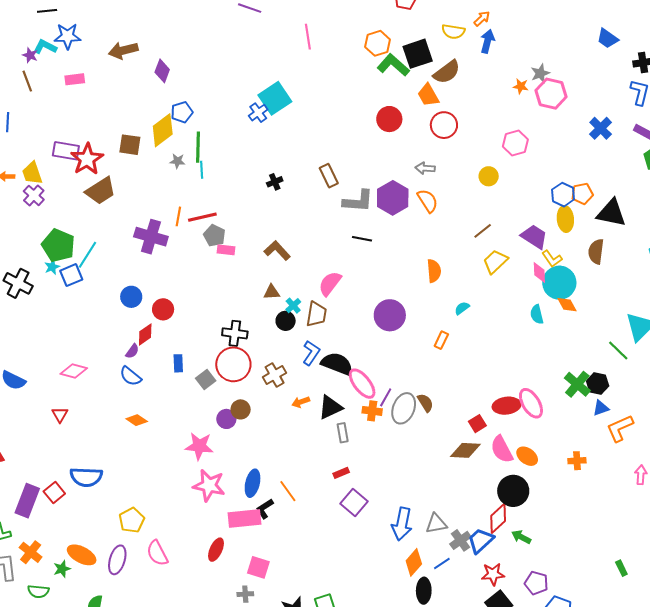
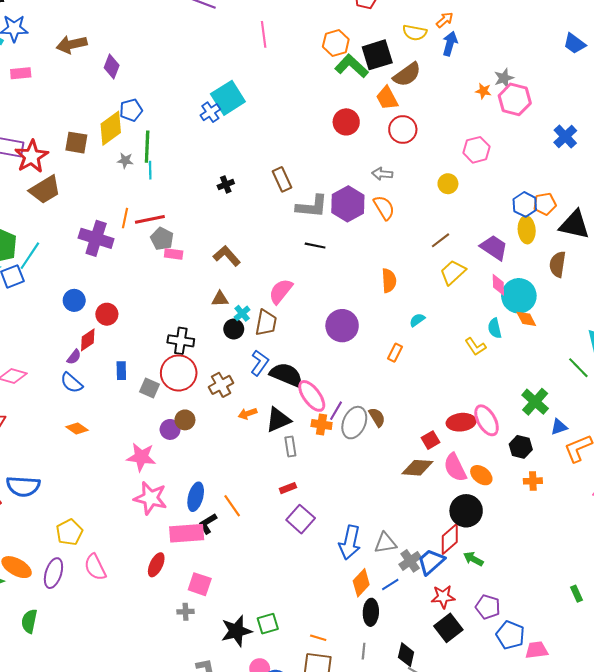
yellow L-shape: (552, 259) -> (475, 347), moved
gray square: (206, 379) -> (149, 388), turned -30
black hexagon: (598, 383) -> (521, 447), moved

